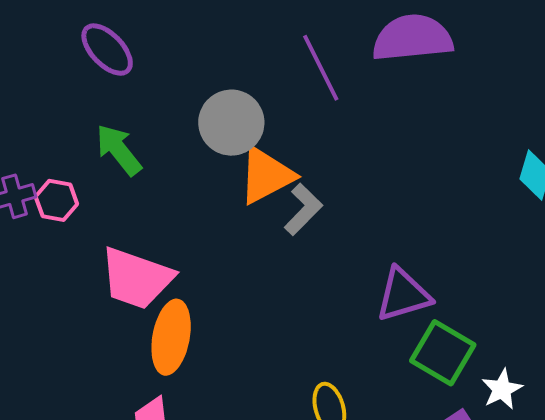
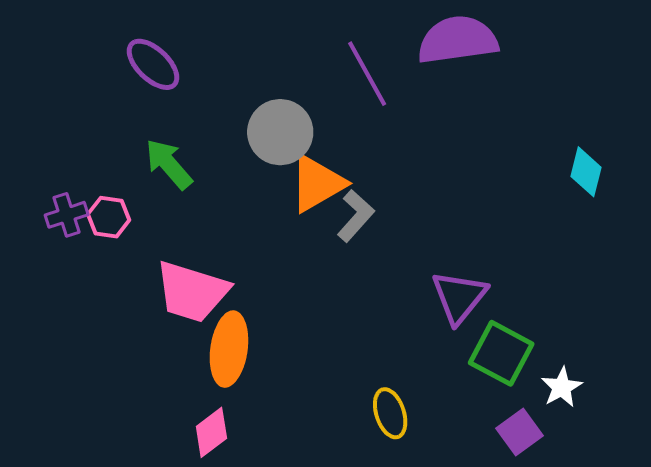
purple triangle: (403, 295) -> (459, 297), turned -32

